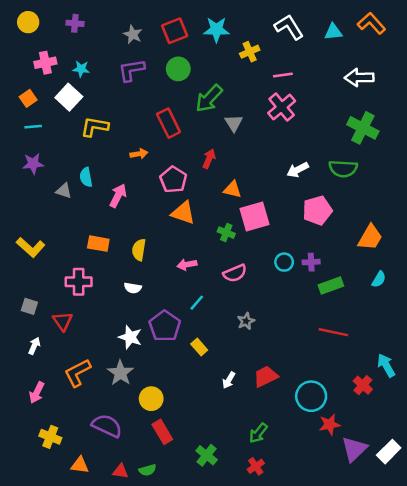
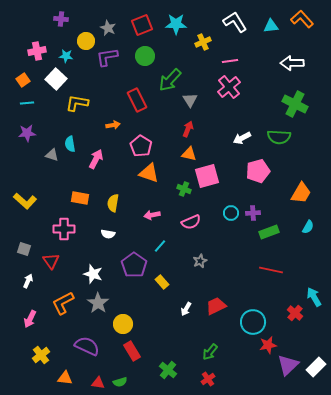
yellow circle: (28, 22) -> (86, 41), moved
red arrow: (209, 159) -> (188, 129), moved
white star: (130, 337) -> (93, 274), moved
yellow cross: (50, 437) -> (41, 355), turned 30

